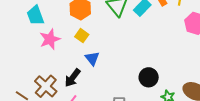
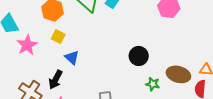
black circle: (149, 77) -> (139, 56), moved

